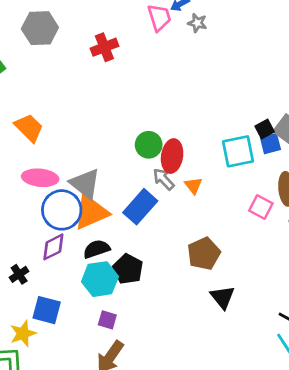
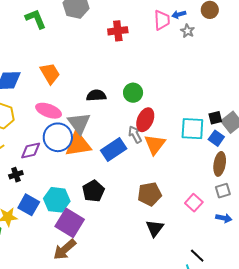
blue square: (270, 144) -> (216, 138), moved, turned 35
green circle: (149, 145) -> (133, 93), moved
orange triangle: (193, 185) -> (155, 144), size x1.6
pink square: (261, 207) -> (194, 203), moved
purple diamond: (53, 247) -> (31, 150), moved
black semicircle: (97, 249) -> (96, 95), moved
cyan hexagon: (100, 279) -> (57, 200), moved
purple square: (107, 320) -> (70, 223), size x2.0

